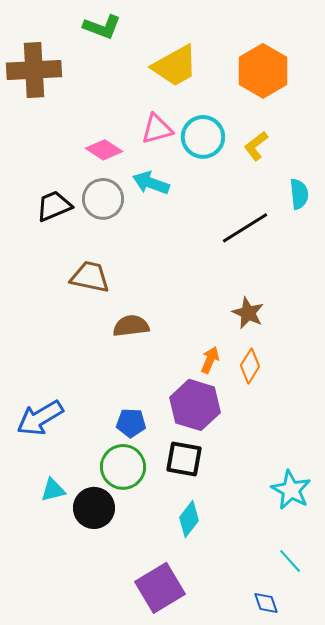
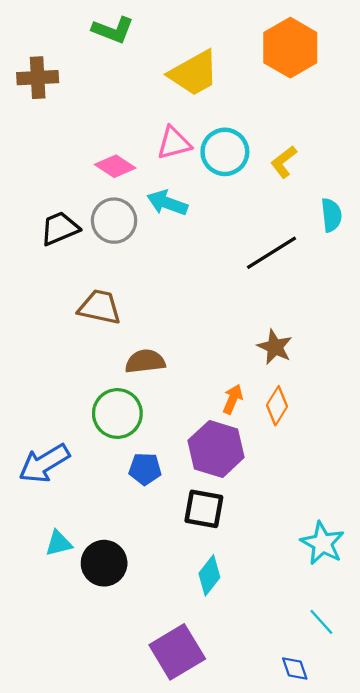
brown cross: (34, 70) -> (38, 78), size x0.7
orange hexagon: (263, 71) -> (290, 48), moved
green circle: (123, 467) -> (117, 414), moved

